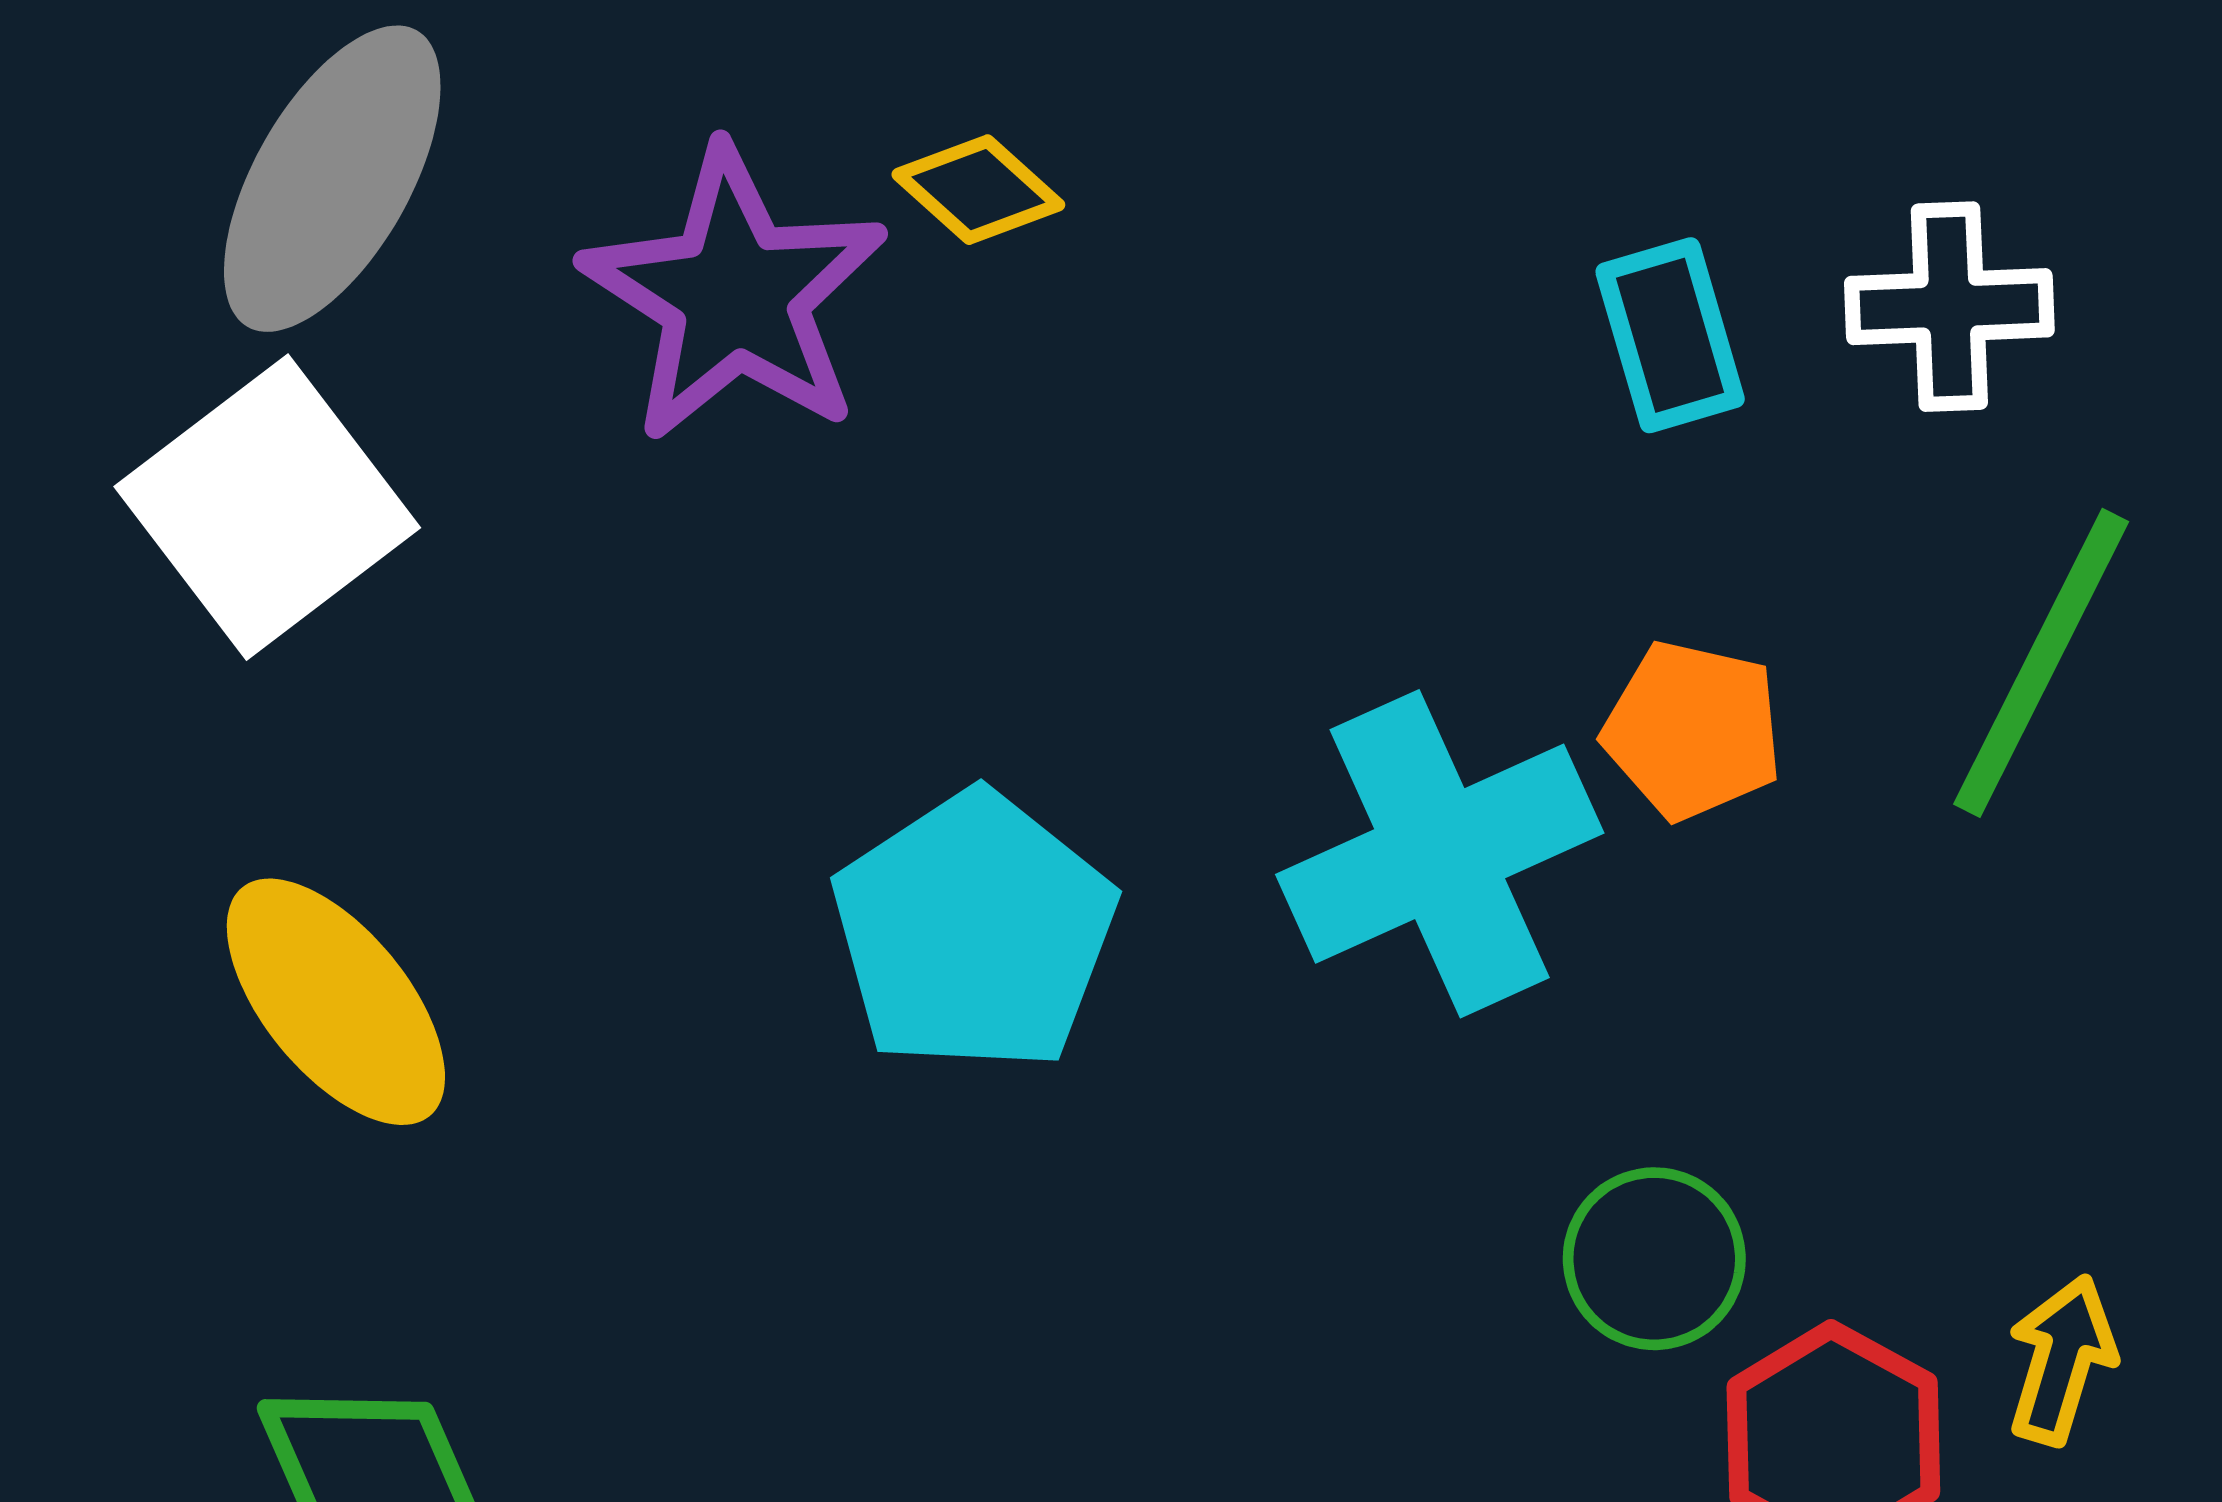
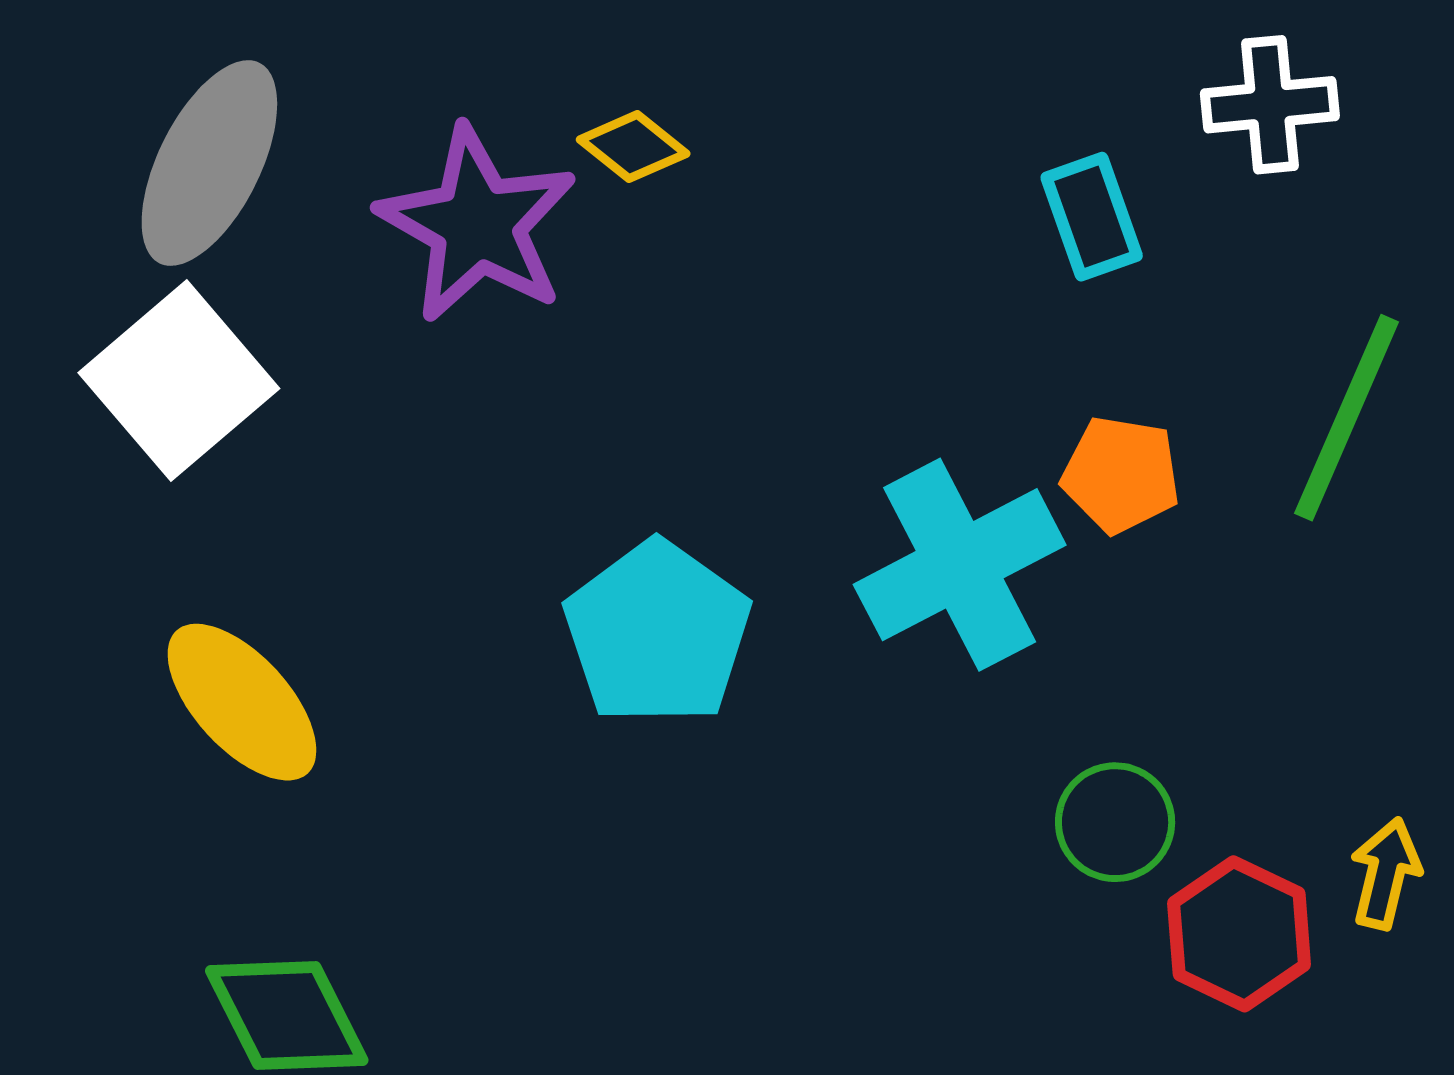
white cross: (1949, 307) -> (1270, 105), moved

